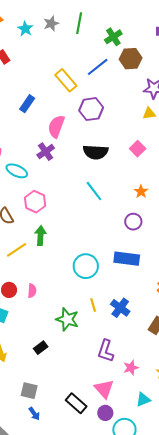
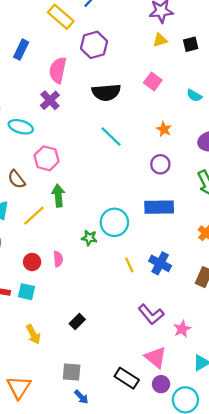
green star: (67, 319) -> (89, 238), moved, size x0.6
purple L-shape: (106, 351) -> (151, 314), turned -50

